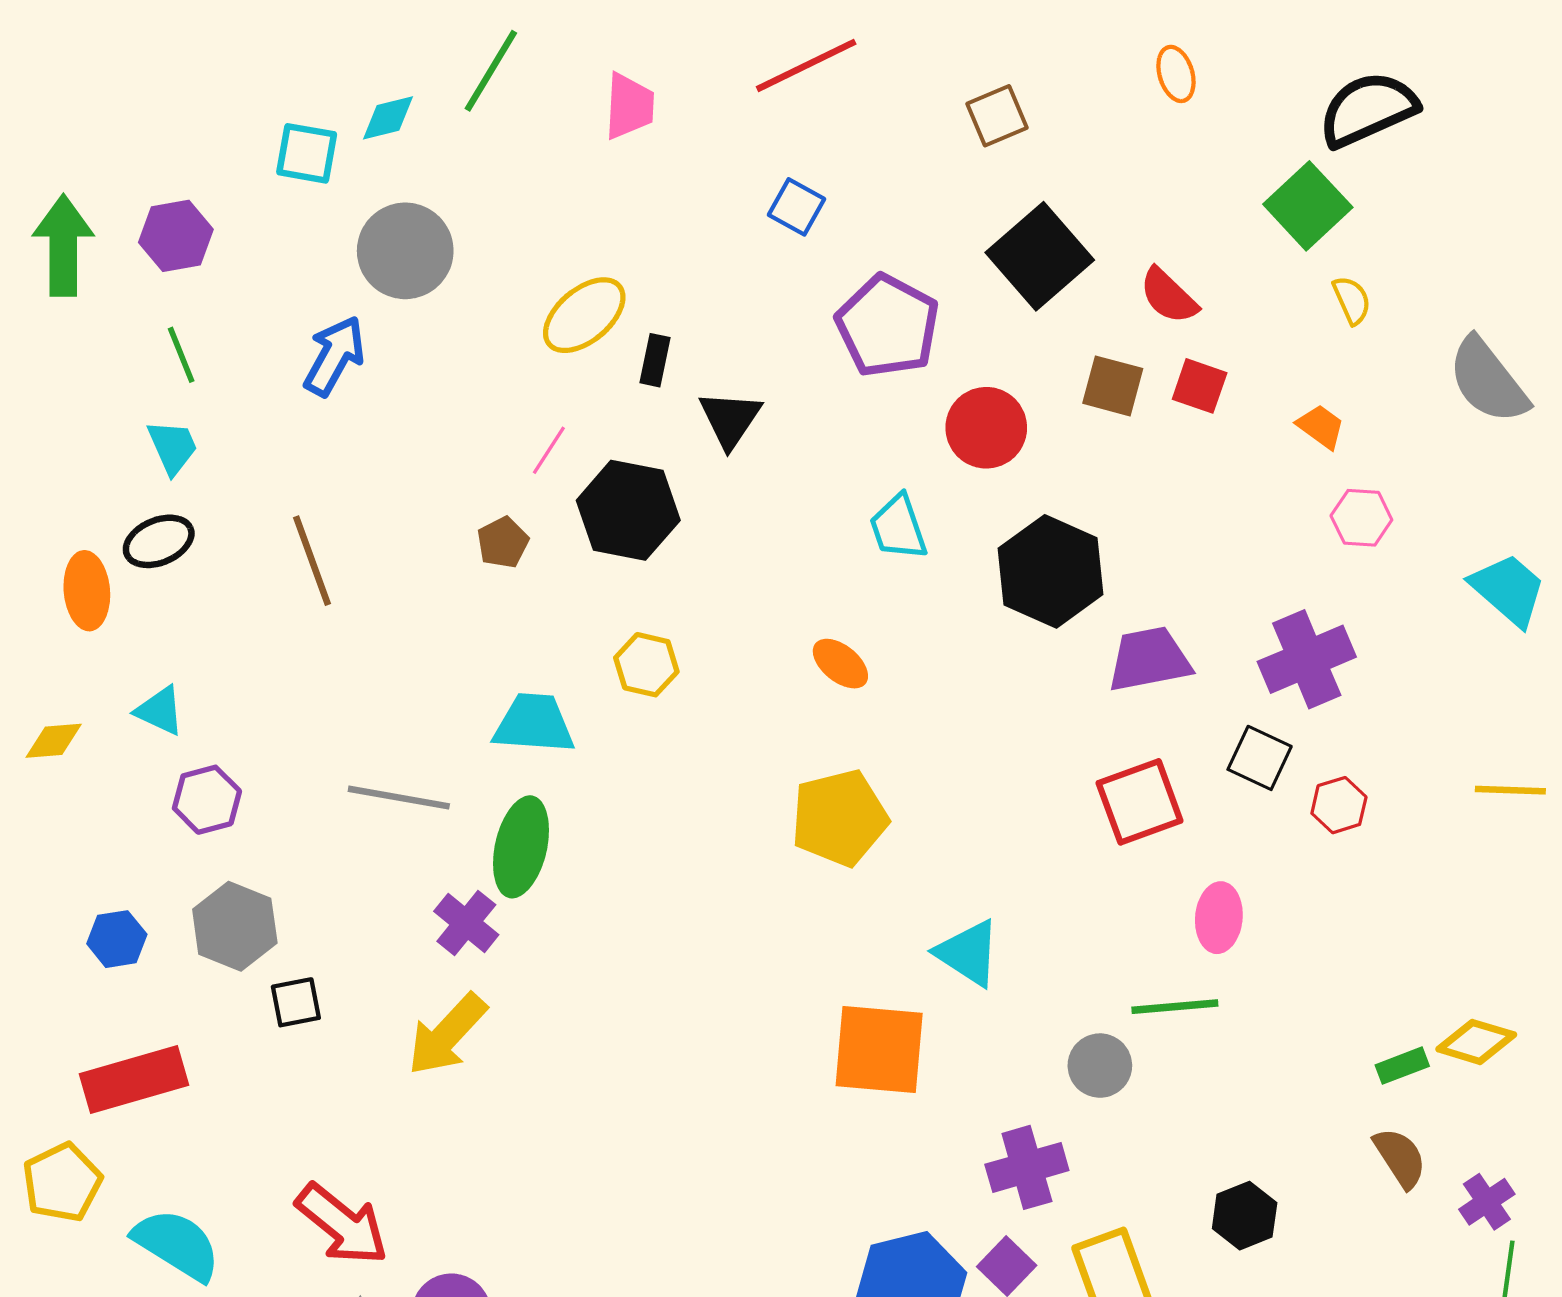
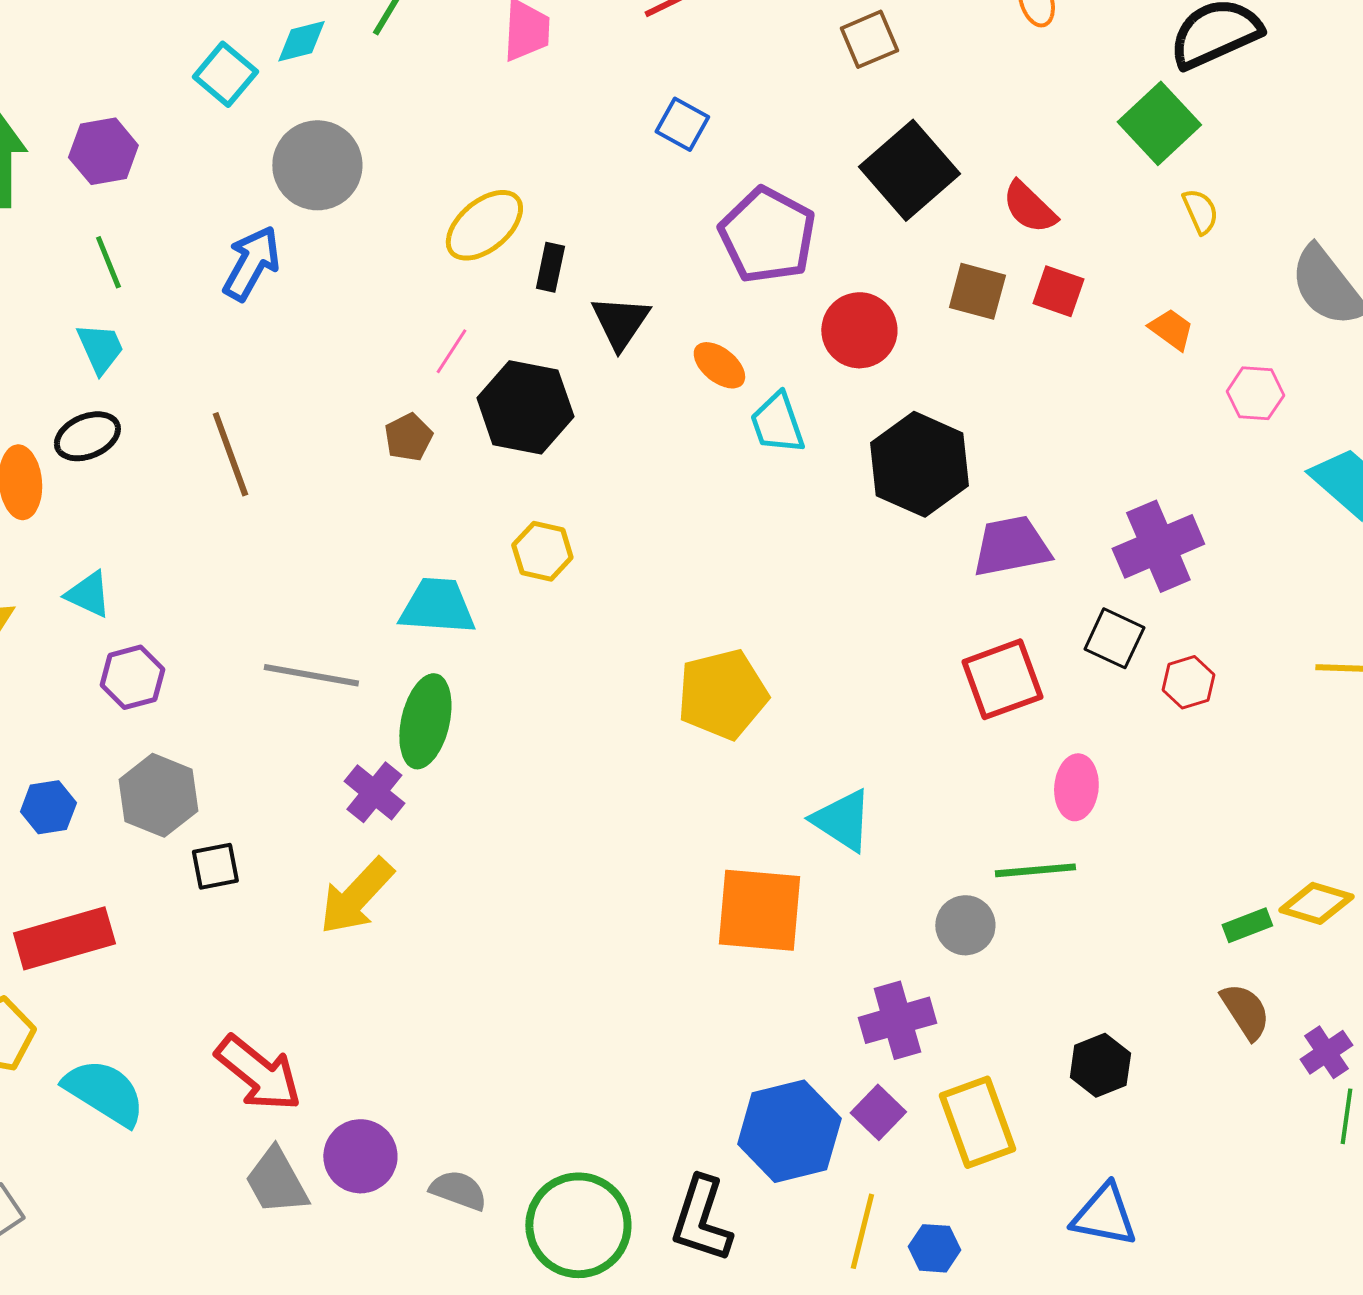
cyan square: (307, 153) -> (225, 74), turned 30
pink hexagon: (1361, 518) -> (1255, 393), moved
orange ellipse: (840, 664) -> (719, 365), moved

